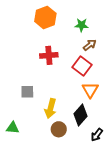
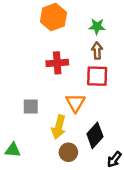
brown arrow: (90, 45) -> (97, 51), moved, turned -56
red square: (82, 66) -> (97, 76), turned -36
orange triangle: (90, 90) -> (75, 103), moved

